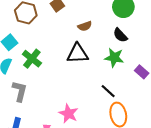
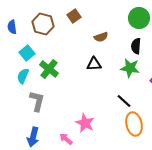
black semicircle: (120, 35) -> (136, 46), turned 49
black triangle: (78, 54) -> (94, 64), size x0.7

